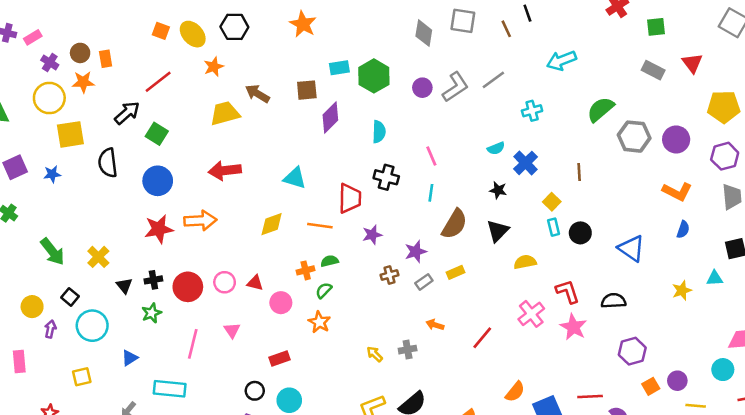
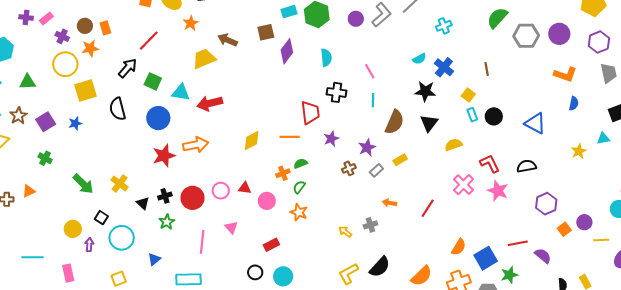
cyan triangle: (295, 178) -> (181, 92), moved
black star: (498, 190) -> (425, 91), size x1.5

